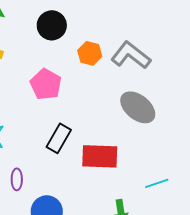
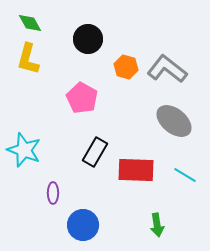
cyan line: (157, 183) -> (185, 175), moved, turned 50

